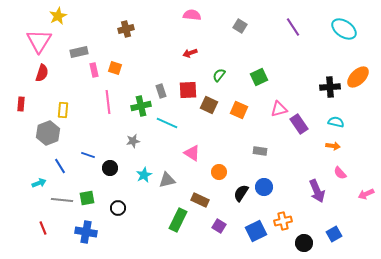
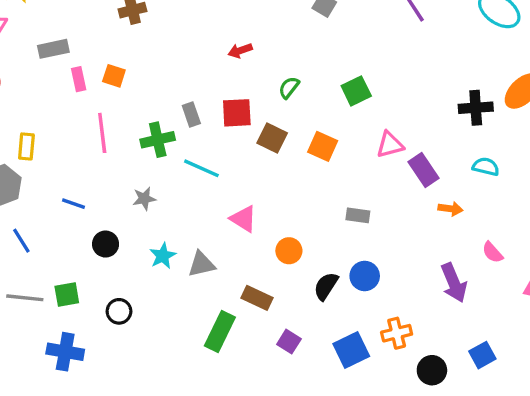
orange arrow: (333, 146) -> (450, 209), moved
blue line: (88, 155) -> (74, 204), moved

